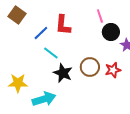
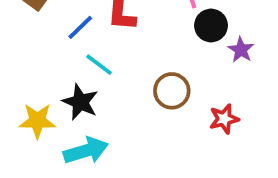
red star: (113, 70) -> (224, 119), moved
black star: (63, 73) -> (80, 102), moved

